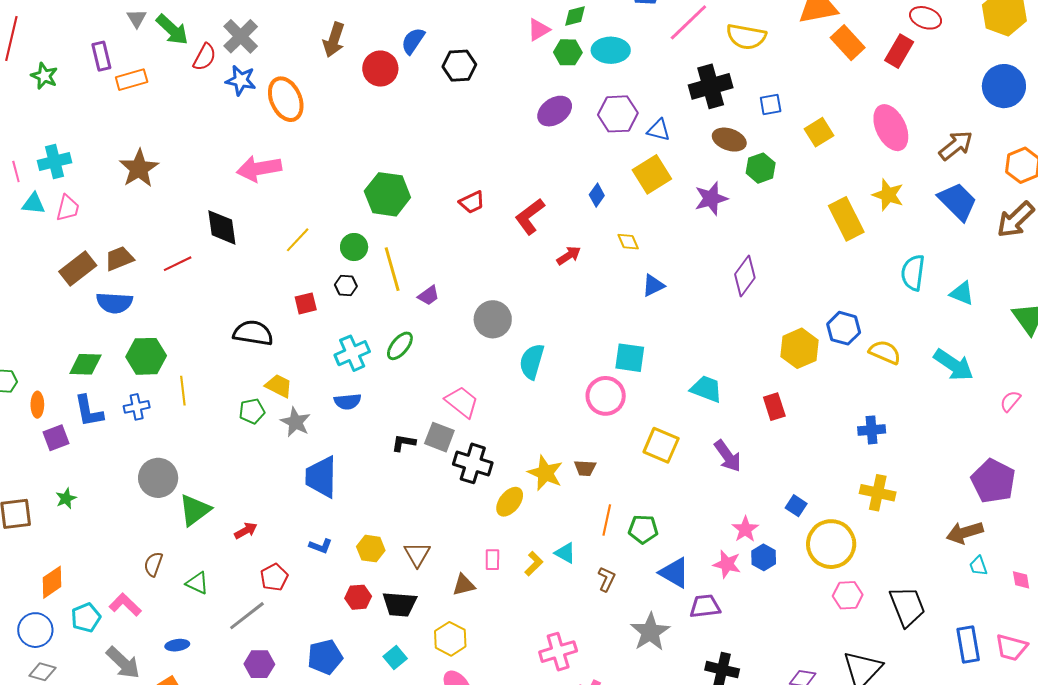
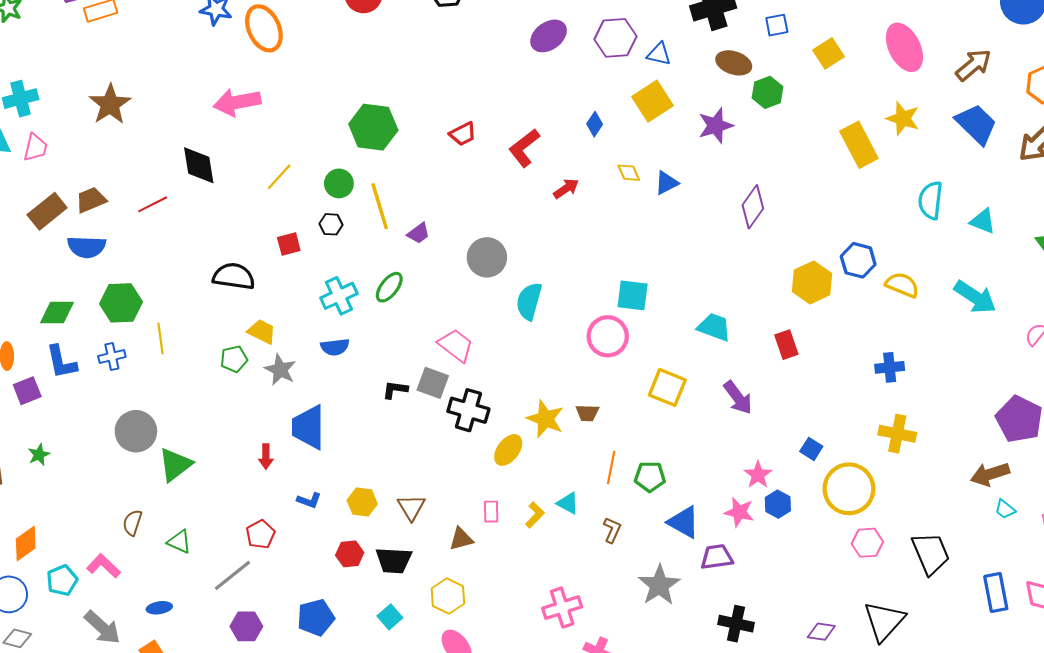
blue triangle: (653, 285) -> (666, 183), moved
red arrow: (246, 531) -> (266, 457), moved, turned 120
cyan trapezoid: (978, 566) -> (1005, 509), turned -30

